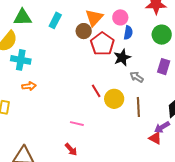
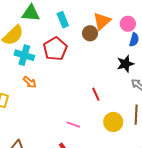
cyan rectangle: (55, 20) -> (63, 20), turned -56
red pentagon: (102, 44) -> (55, 49), moved
orange arrow: (29, 86) -> (30, 82), turned 40
yellow circle: (114, 99) -> (113, 122), moved

